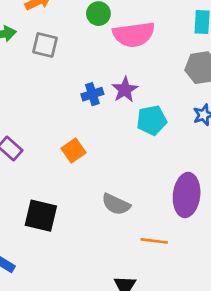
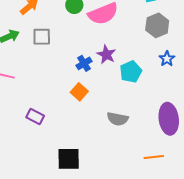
orange square: (74, 150) -> (79, 92), moved
gray semicircle: (116, 204) -> (118, 119), moved

